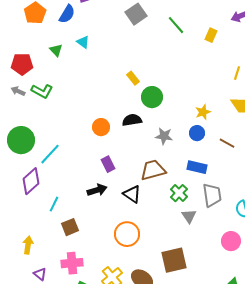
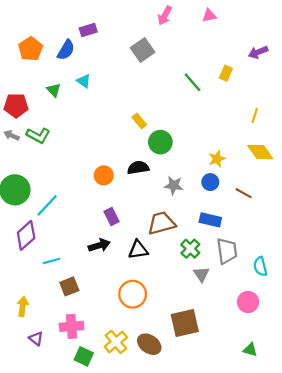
green line: (176, 25) -> (193, 82), moved
black triangle: (132, 194) -> (138, 250), turned -42
cyan line: (54, 204) -> (52, 261), turned 49

